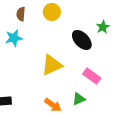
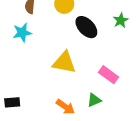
black ellipse: (82, 40) -> (86, 27), moved
yellow triangle: (52, 65) -> (64, 63), turned 35

